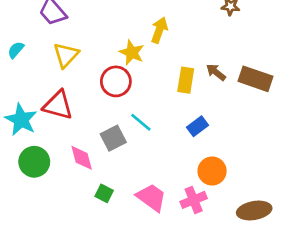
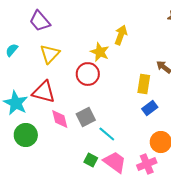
yellow rectangle: (186, 80) -> (144, 84), moved
cyan line: (141, 122) -> (107, 134), moved
pink diamond: (82, 158) -> (60, 119), moved
green square: (104, 193) -> (91, 160), moved

